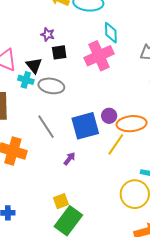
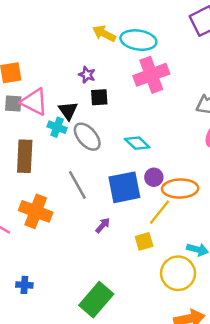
cyan diamond: (111, 33) -> (137, 143), moved, turned -50
pink cross: (99, 56) -> (151, 75), moved
gray ellipse: (51, 86) -> (87, 137), turned 35
yellow square: (61, 201) -> (144, 241), moved

